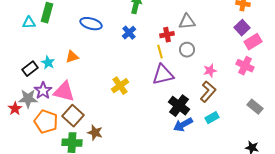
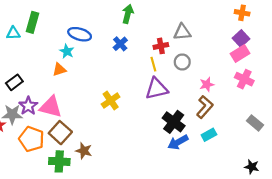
pink rectangle: (253, 42) -> (240, 53), moved
cyan star: (48, 63) -> (67, 51), moved

